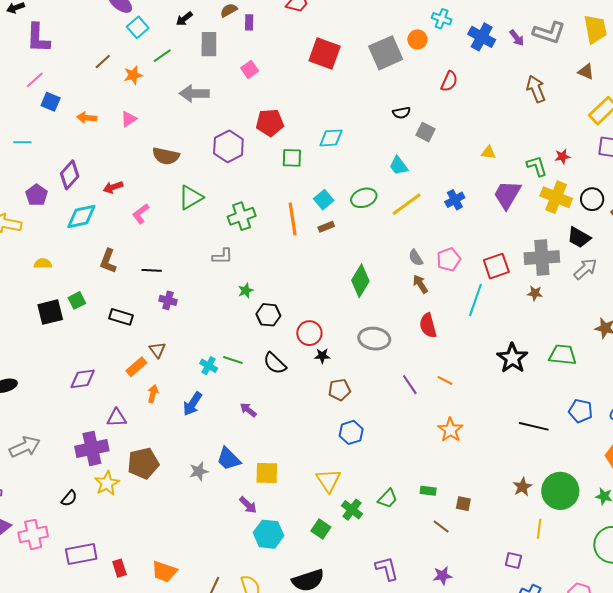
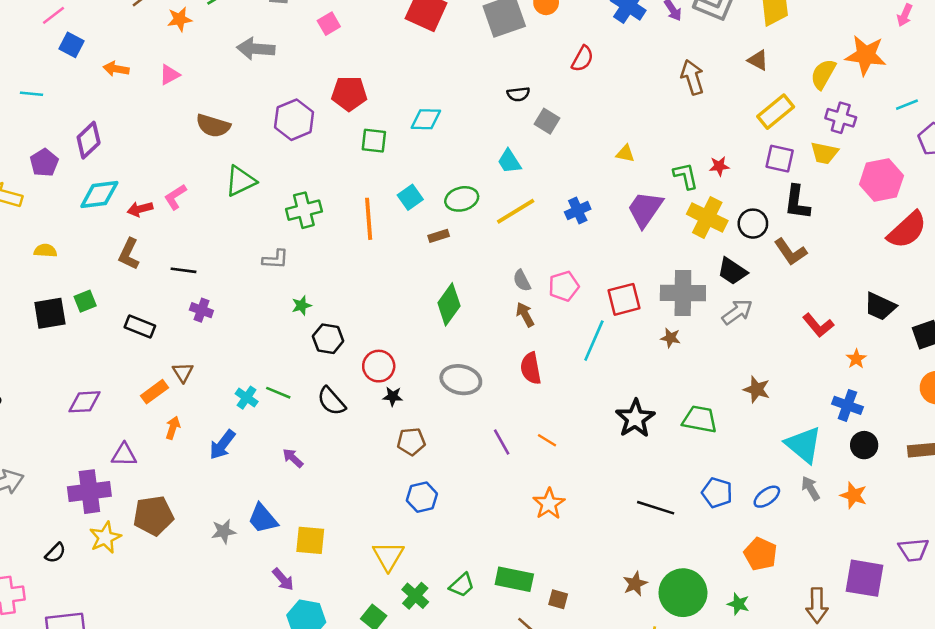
red arrow: (113, 187) -> (140, 209), moved
brown rectangle: (326, 227) -> (439, 236), moved
green rectangle: (428, 491) -> (514, 579), size x1.8

